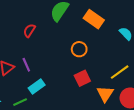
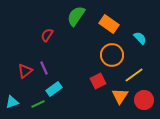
orange circle: (79, 49) -> (112, 55), moved, size x1.5

